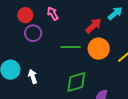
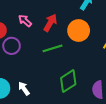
red arrow: (94, 26) -> (50, 23), moved
orange circle: (99, 49) -> (79, 30), moved

